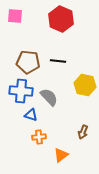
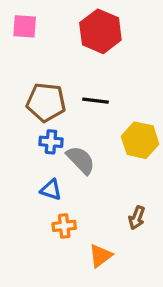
blue cross: (21, 91) -> (51, 142), moved, size x0.6

